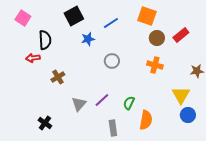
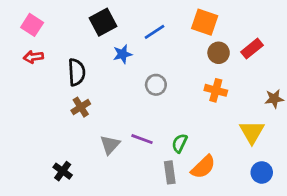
black semicircle: (45, 40) -> (77, 72), moved
red arrow: (33, 58) -> (33, 57), moved
purple line: (102, 100) -> (142, 139), turned 63
blue circle: (188, 115) -> (262, 172), moved
orange semicircle: (146, 120) -> (203, 167), turned 36
gray rectangle: (113, 128) -> (170, 172), moved

